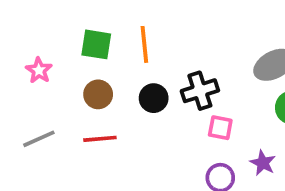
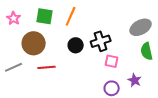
orange line: (144, 44) -> (71, 16), turned 30
pink star: (39, 70) -> (14, 18), moved
brown circle: (98, 94) -> (34, 43), moved, size x1.5

